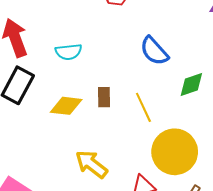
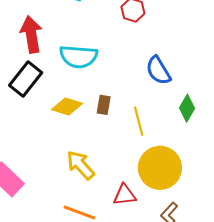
cyan semicircle: (68, 52) -> (78, 57), size x1.5
green diamond: (191, 85) -> (187, 108), turned -52

